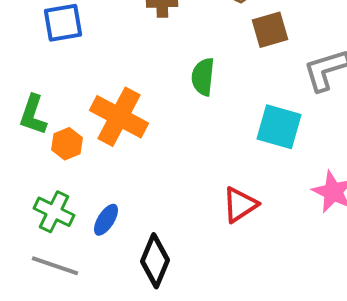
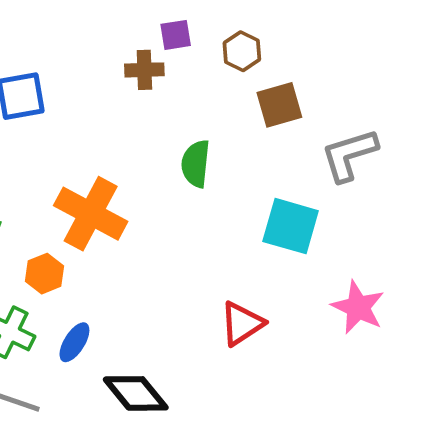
orange hexagon: (67, 144) -> (44, 274), moved
black diamond: (155, 261) -> (136, 393), turned -62

